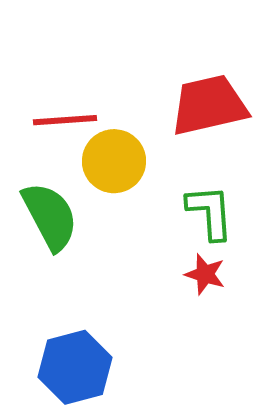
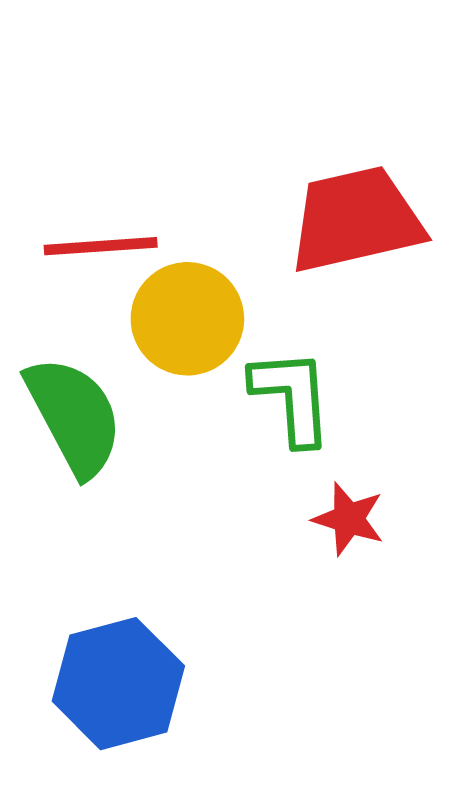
green L-shape: (210, 212) -> (292, 397), moved

